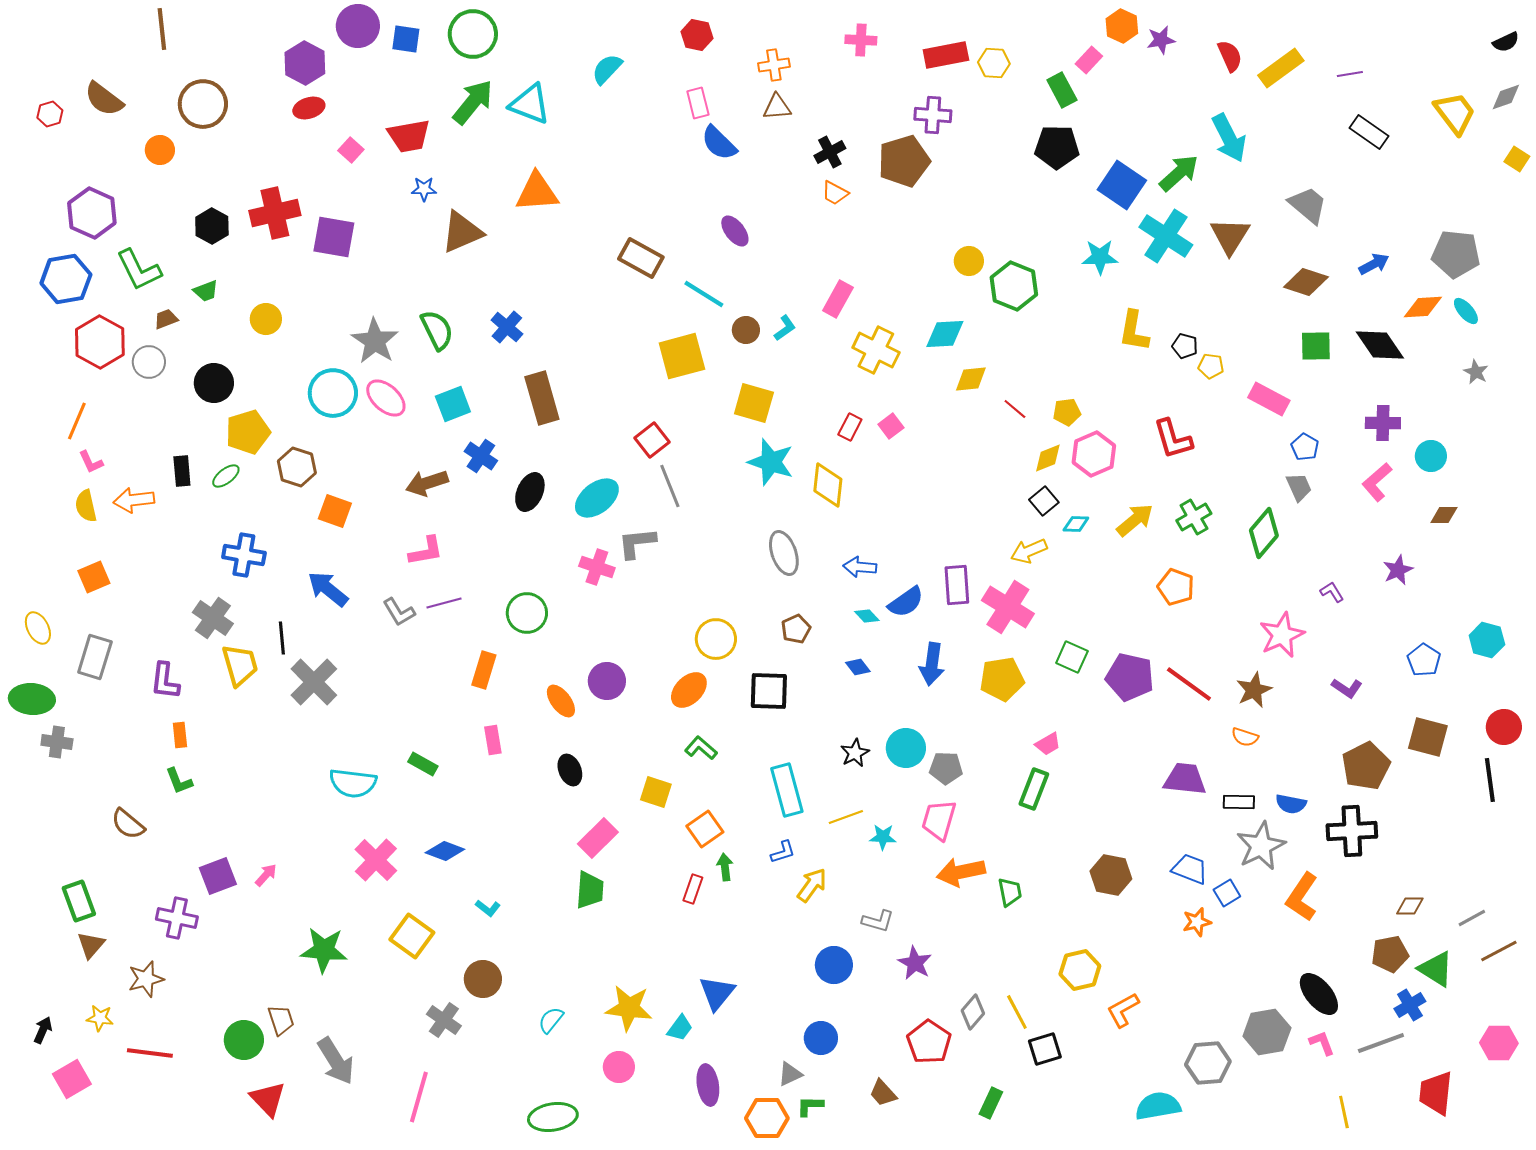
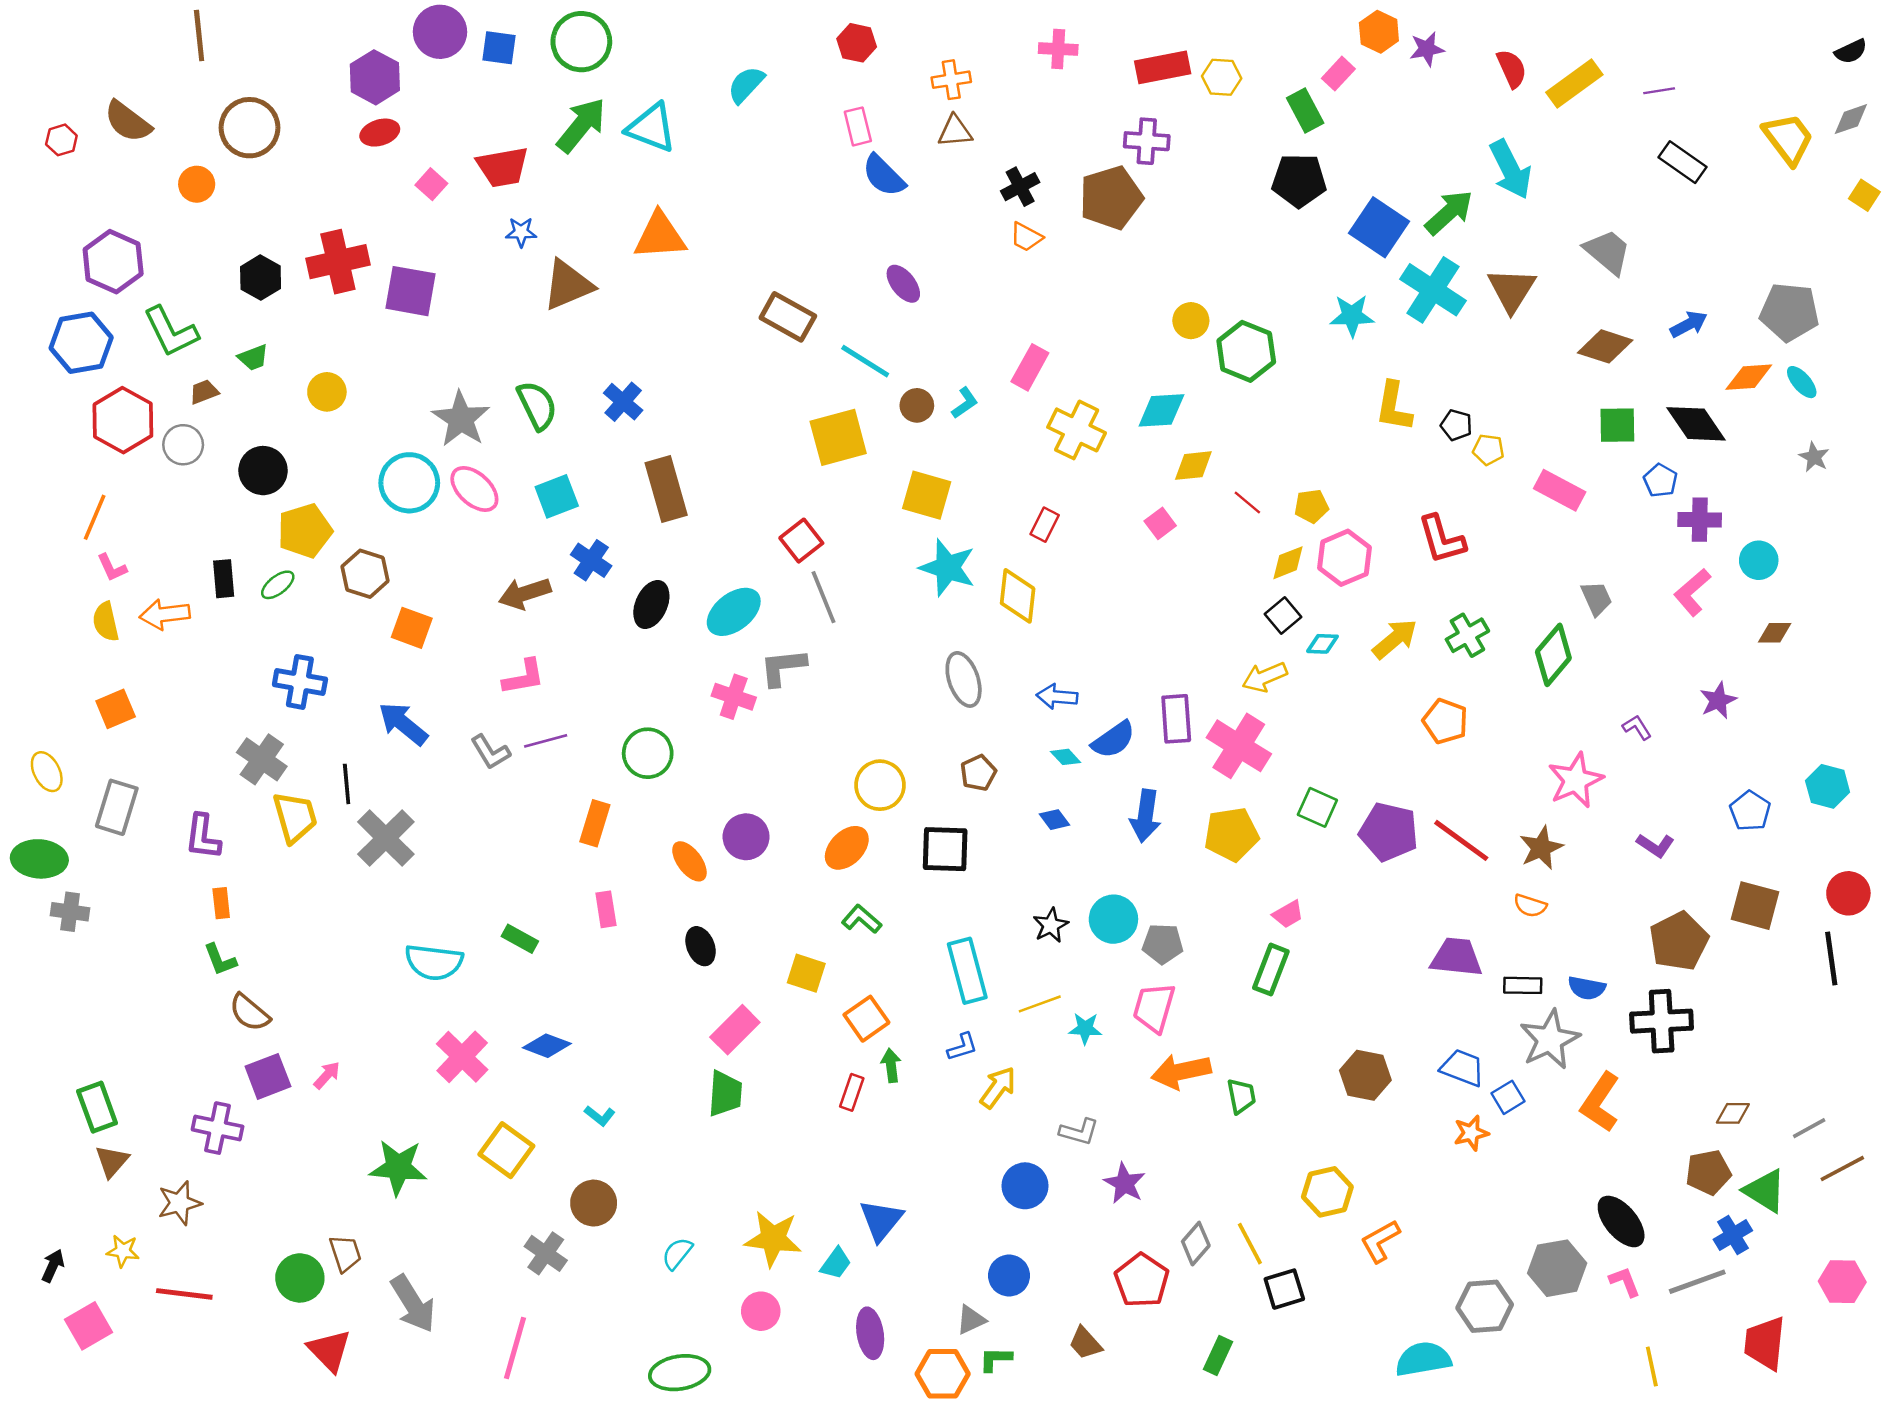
pink square: (891, 426) -> (1160, 523), moved
blue pentagon: (1305, 447) -> (1660, 480), moved
brown semicircle: (128, 824) -> (249, 1013), moved

